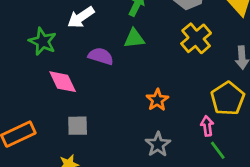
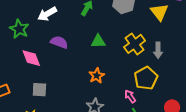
green triangle: (134, 38) -> (98, 41), moved
yellow cross: (196, 38) -> (135, 44), moved
pink arrow: (207, 126) -> (130, 96), turned -32

